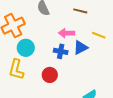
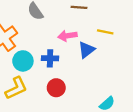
blue cross: (61, 51) -> (50, 58), moved
yellow L-shape: (16, 70) -> (16, 88), turned -120

